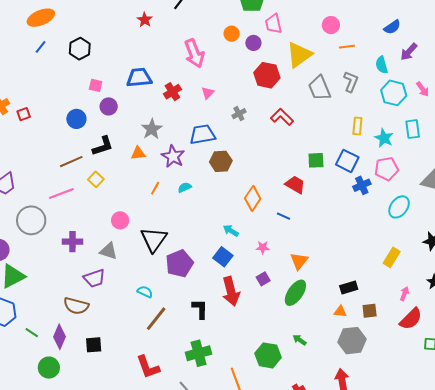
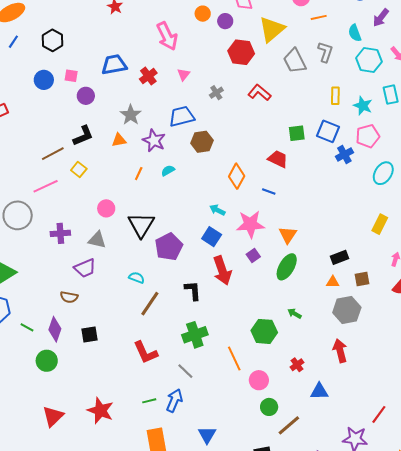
blue circle: (76, 119) -> (44, 80), moved
pink star: (263, 247) -> (250, 224), size x2.0
brown semicircle: (76, 306) -> (69, 297), size x0.7

